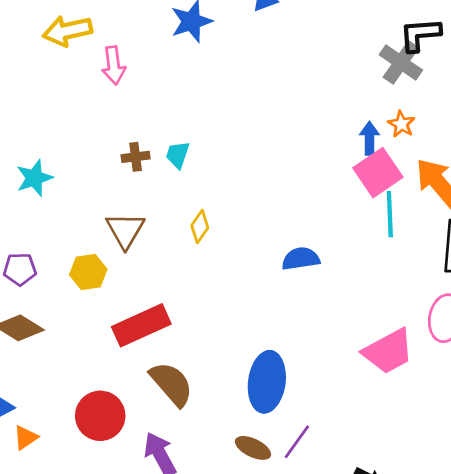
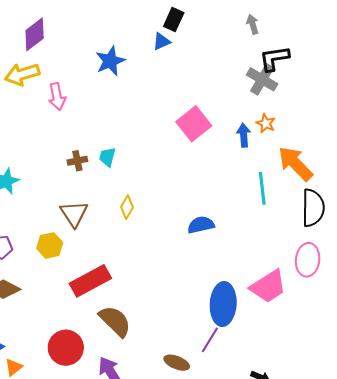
pink square: (378, 173) -> (194, 124), moved
blue ellipse: (267, 382) -> (223, 304), moved
purple line: (297, 442) -> (210, 340), moved

